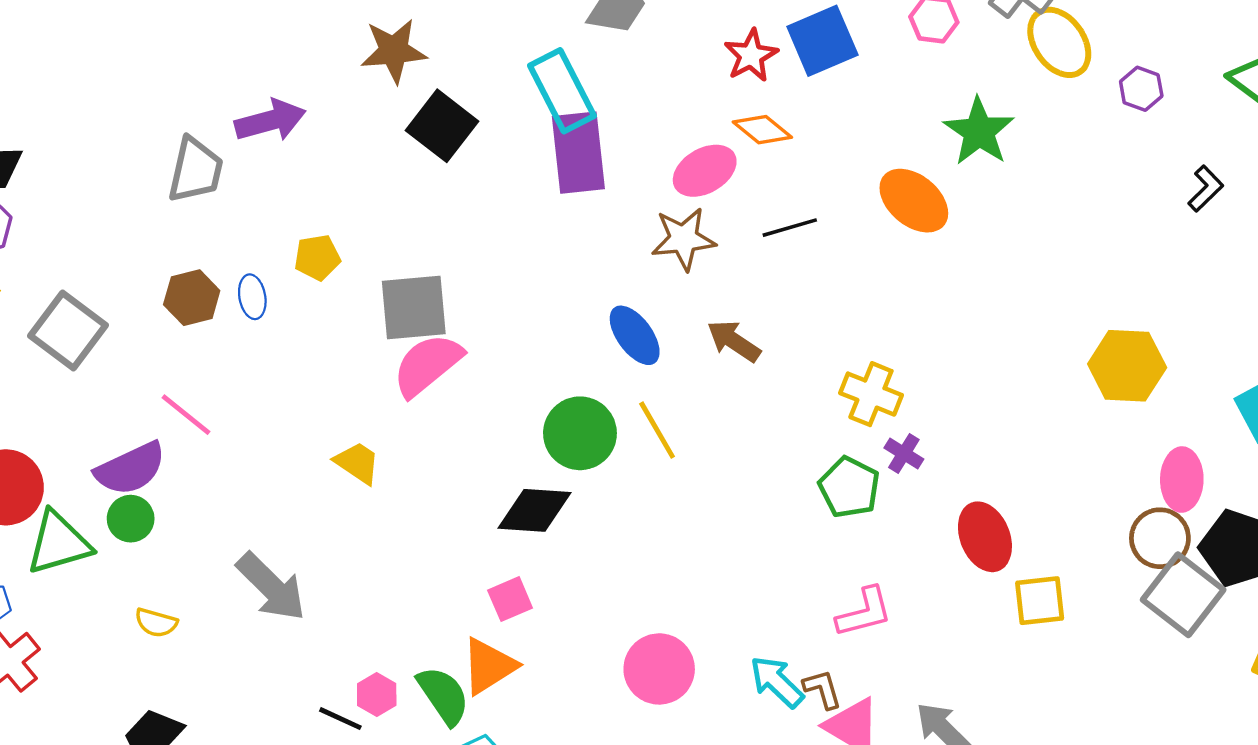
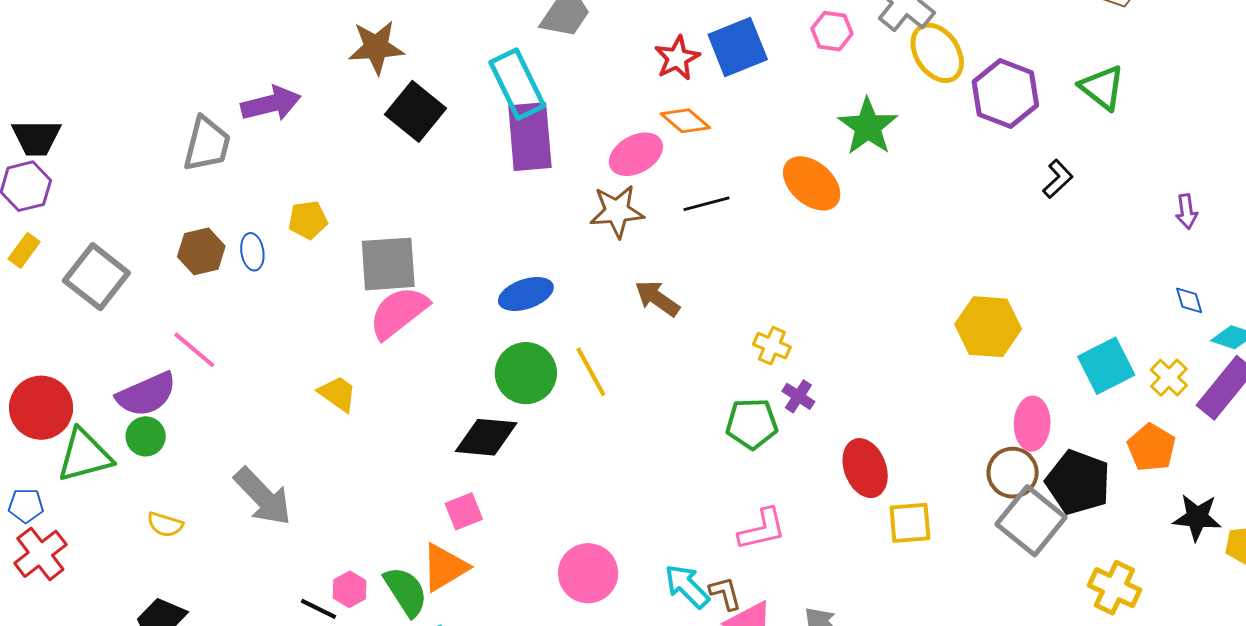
purple hexagon: (1141, 89) -> (1005, 93), size x1.8
blue ellipse: (635, 335) -> (526, 294), moved, turned -74
yellow cross: (871, 394) -> (772, 346), size x0.7
green pentagon: (849, 487) -> (752, 424), turned -30

